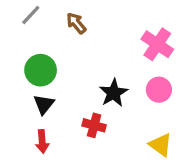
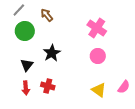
green circle: (41, 70) -> (25, 31), moved
black star: (114, 93) -> (52, 53), moved
red cross: (94, 125) -> (48, 86), moved

